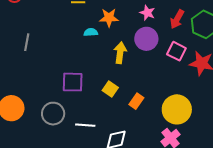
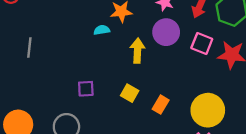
purple square: (73, 82) -> (86, 89), size x0.7

